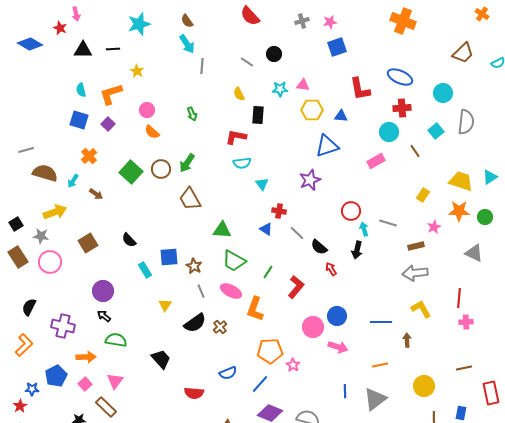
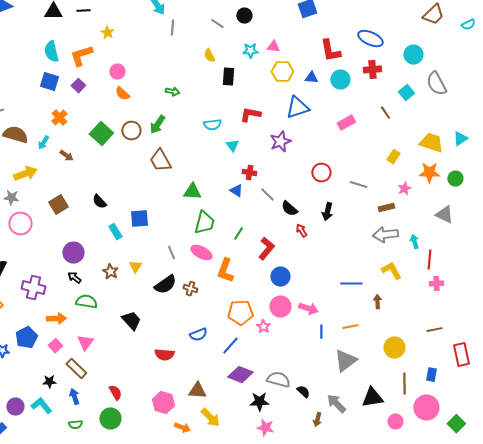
cyan semicircle: (81, 90) -> (51, 52), size x1.5
green arrow: (192, 114) -> (172, 92), moved, turned -56
gray semicircle: (466, 122) -> (436, 84), turned 145
cyan circle: (389, 132) -> (340, 80), moved
red L-shape: (236, 137) -> (250, 115), moved
cyan arrow: (364, 229) -> (414, 242), moved
green trapezoid: (234, 261) -> (204, 223), turned -105
brown star: (194, 266) -> (110, 272), moved
blue circle: (337, 316) -> (280, 277), moved
brown cross: (220, 327) -> (190, 289), turned -32
pink circle: (313, 327) -> (280, 307), moved
blue line: (345, 391) -> (321, 332), moved

